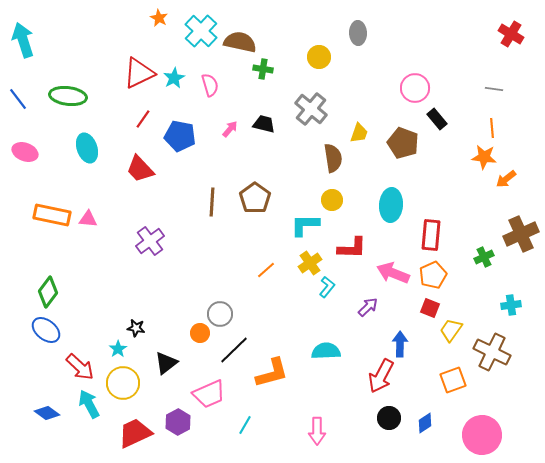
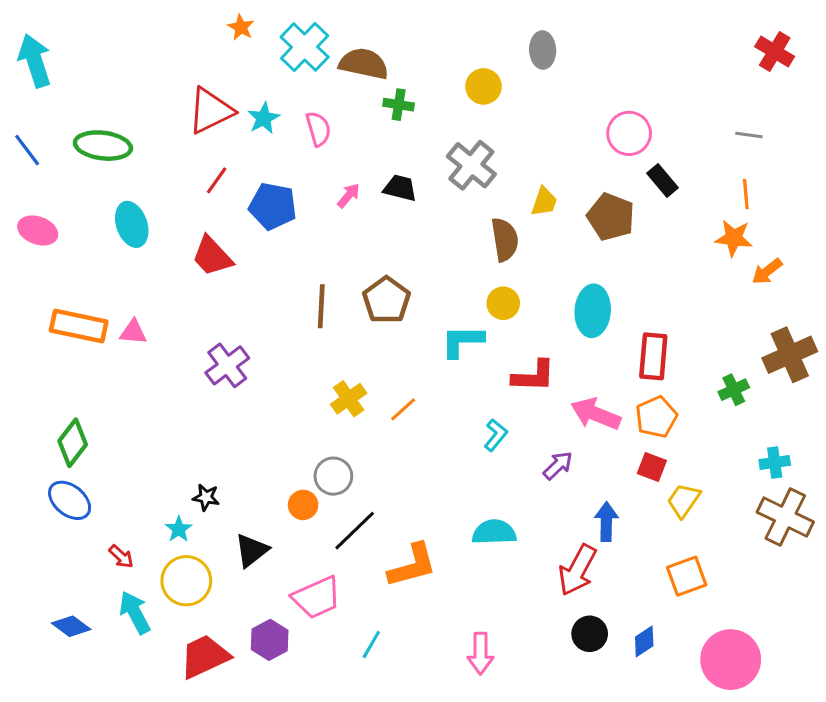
yellow cross: (310, 263) -> (349, 399), moved
brown cross: (492, 352) -> (785, 517), moved
red arrow: (80, 367) -> (121, 556), size x0.6

